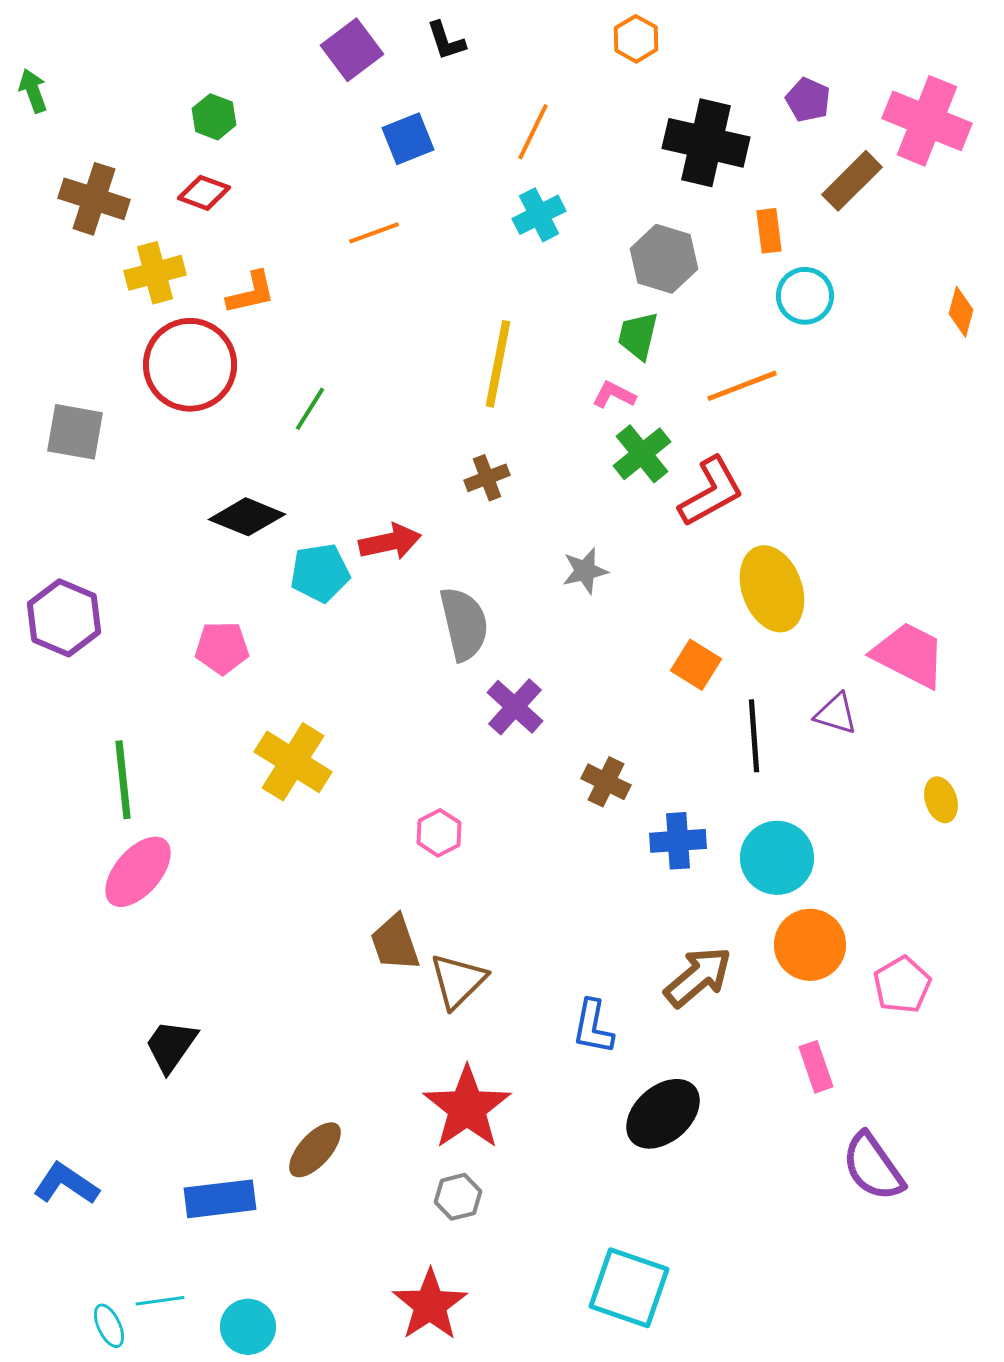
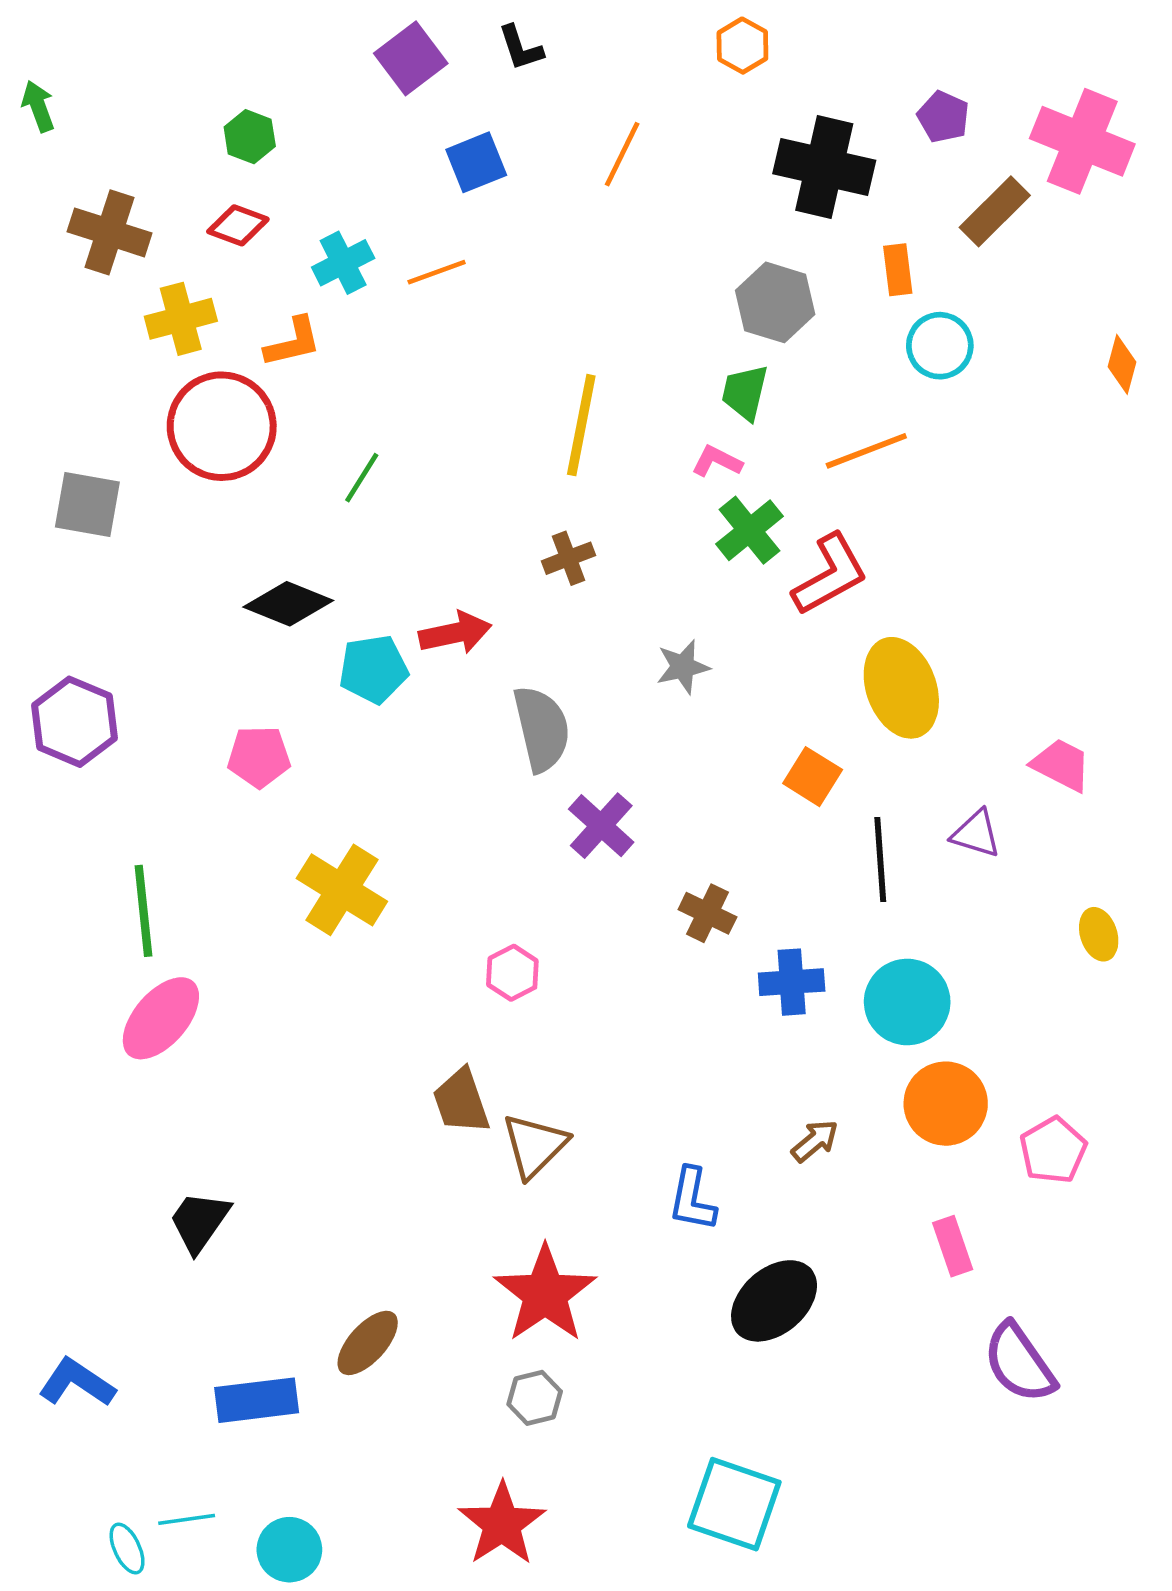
cyan cross: (539, 215) -> (343, 263), moved
pink trapezoid: (909, 655) -> (1061, 765), size x0.7
brown arrow: (698, 977) -> (815, 1141), size x0.6

